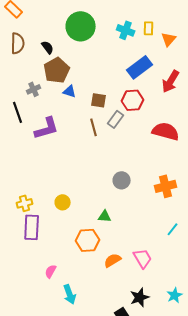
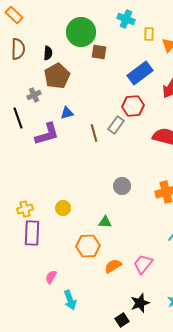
cyan cross: (126, 30) -> (126, 19), moved
black semicircle: (48, 47) -> (48, 53), turned 40
blue triangle: (70, 91) -> (67, 113), moved, turned -32
brown square: (99, 100) -> (99, 52), moved
pink trapezoid: (143, 258) -> (143, 264), turned -110

